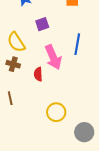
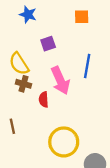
brown cross: (13, 64) -> (23, 84), moved
yellow circle: (56, 112) -> (64, 142), size x1.4

